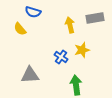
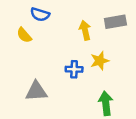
blue cross: (61, 57) -> (74, 69), turned -32
green arrow: (76, 85) -> (106, 103), moved

